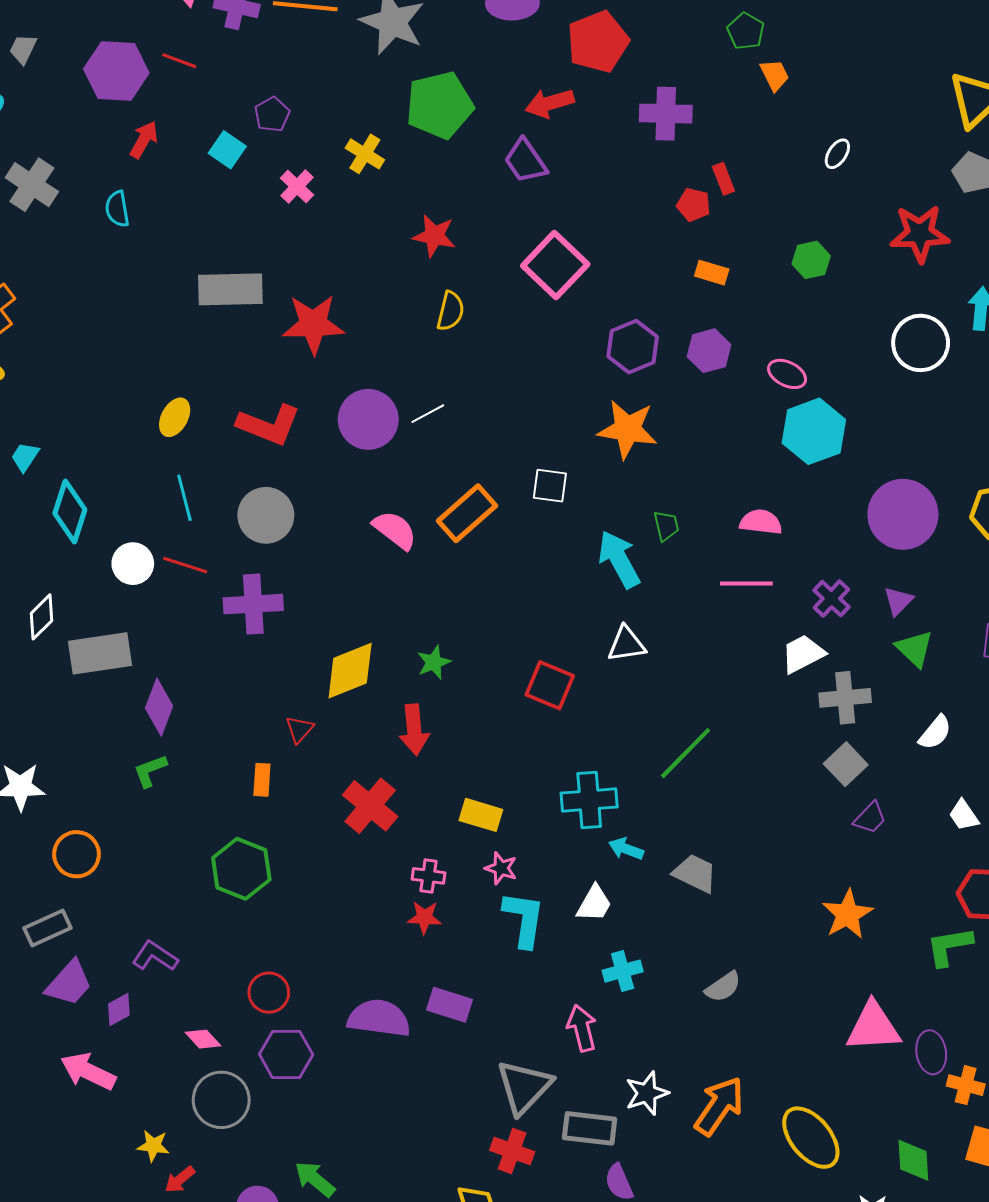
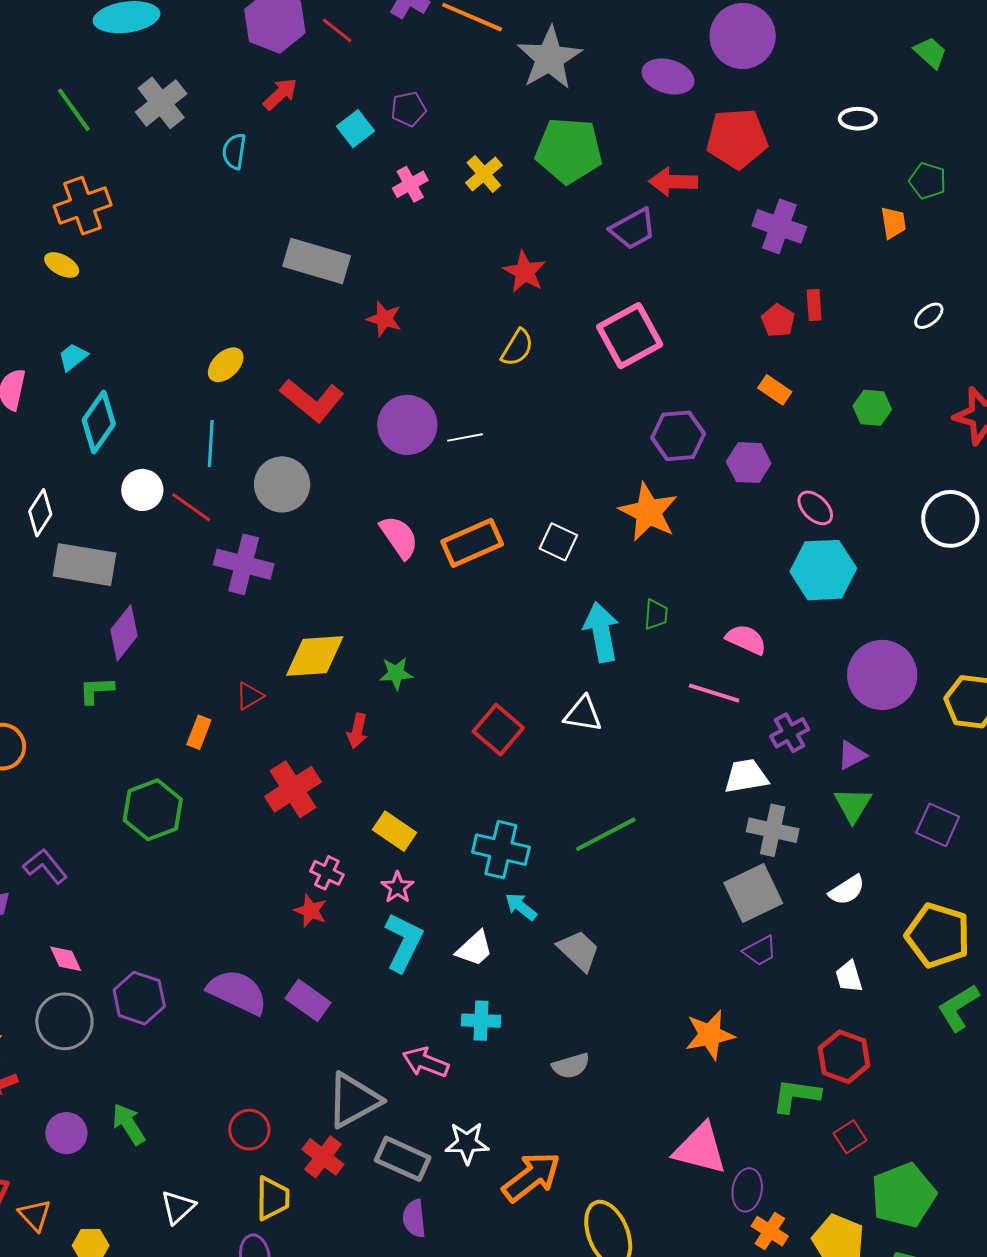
green pentagon: (746, 31) -> (928, 181), moved, turned -30
purple trapezoid: (525, 161) -> (633, 229), turned -102
red star: (313, 324) -> (384, 319), size x0.6
white diamond: (41, 617) -> (40, 513), turned -30
red arrow: (414, 730) -> (357, 731), size x0.7
gray square: (846, 764) -> (753, 893), size x1.4
red circle: (269, 993) -> (249, 1130), moved
pink arrow: (582, 1028) -> (426, 1062), turned -72

